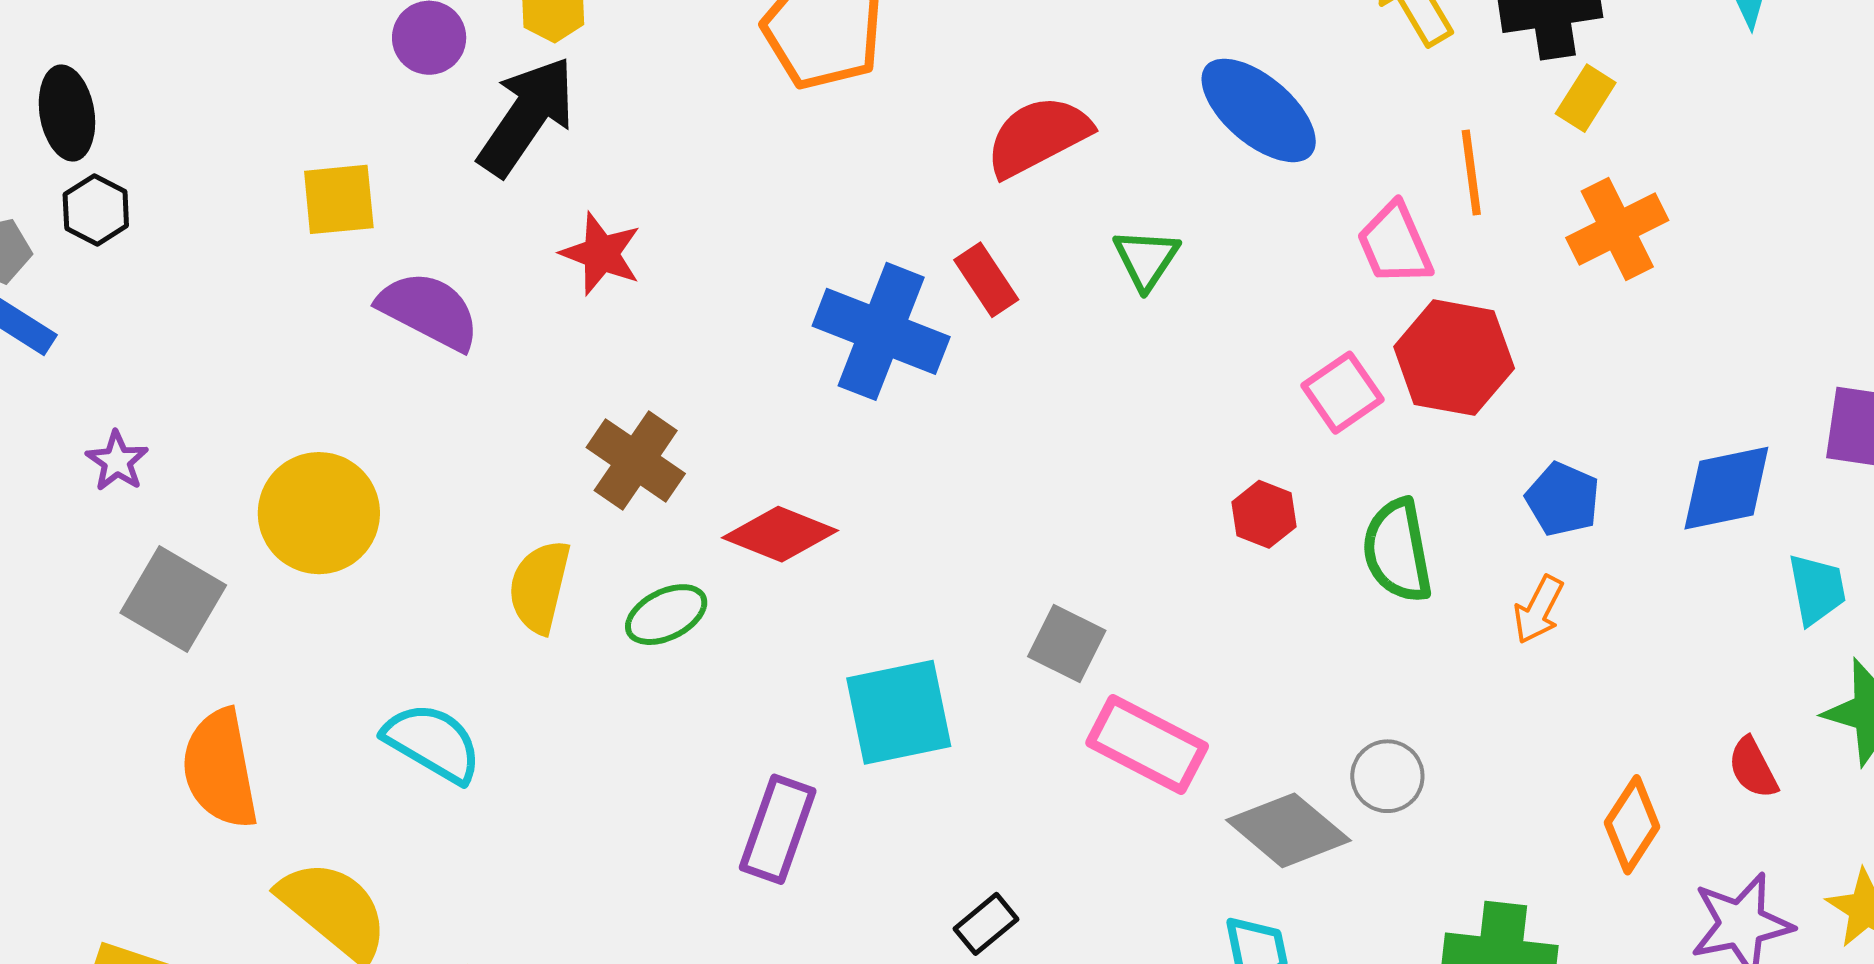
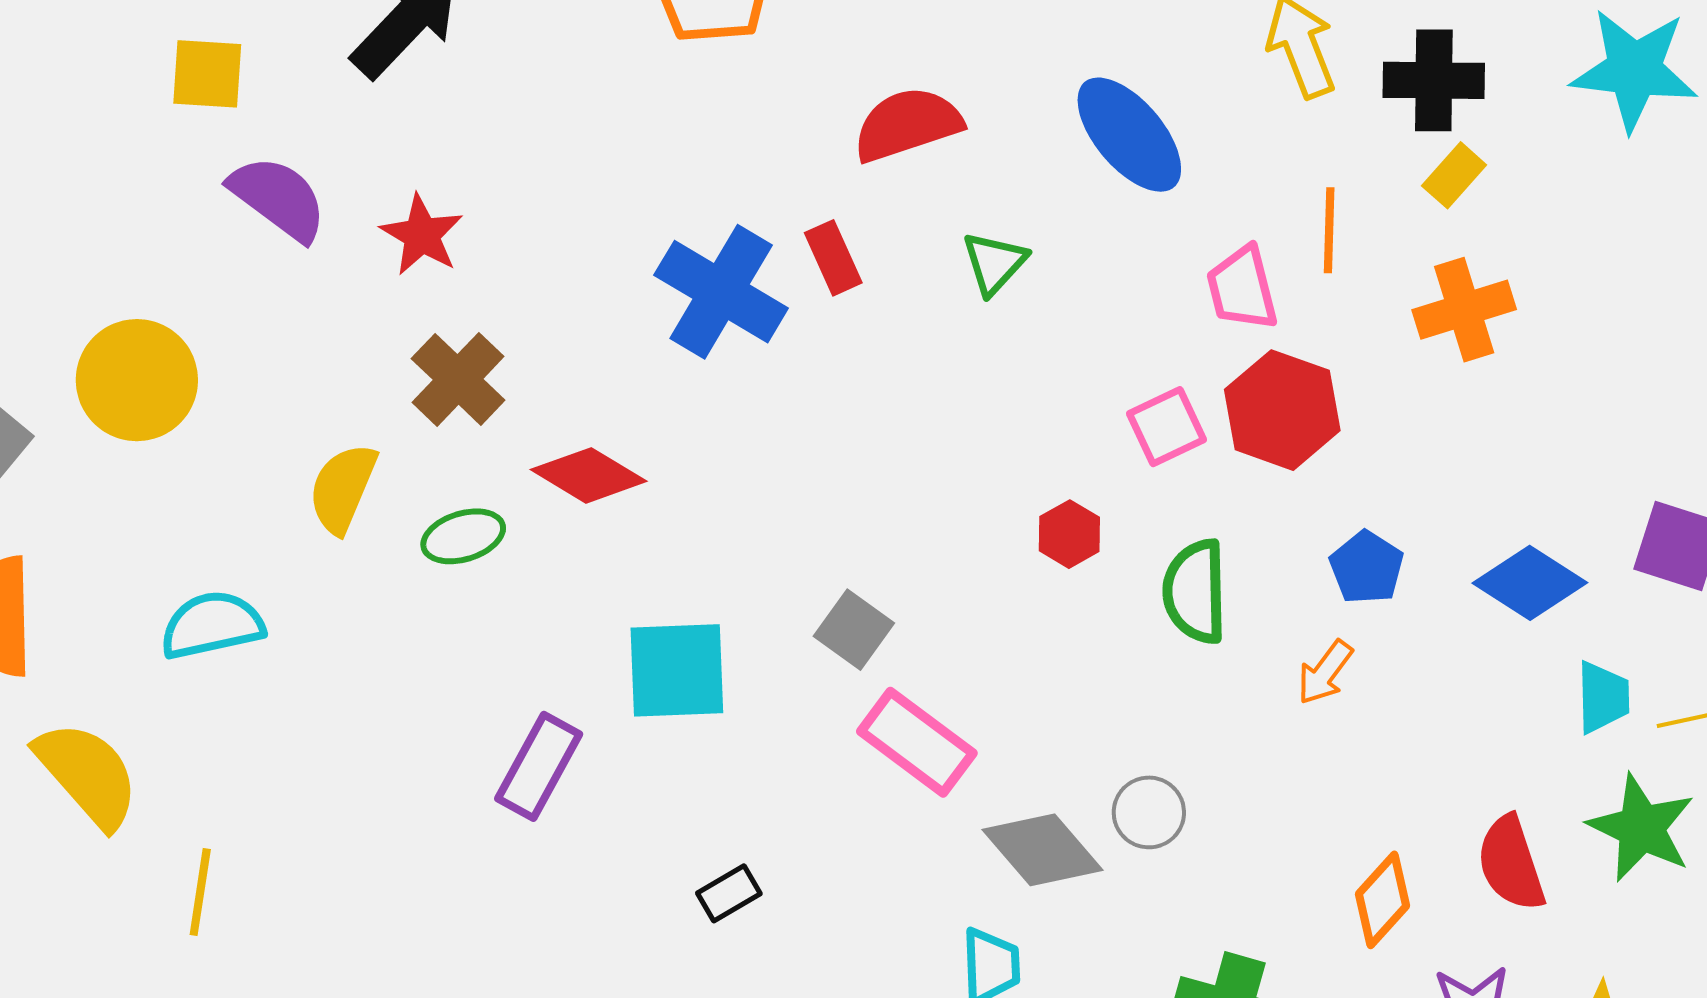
red star: (601, 254) -> (422, 235), moved
blue diamond: (1726, 488) -> (1530, 583), turned 35
cyan semicircle: (433, 743) -> (212, 625), turned -52
red semicircle: (1753, 768) -> (1511, 863), size x1.5

